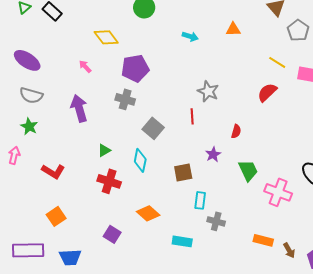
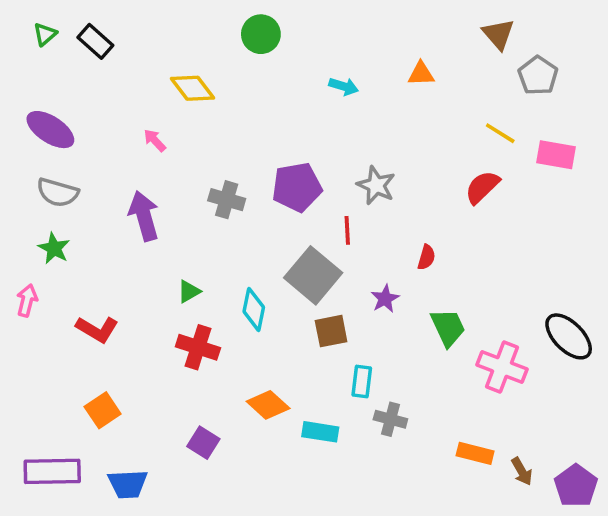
purple pentagon: (135, 68) -> (297, 187), moved
gray square: (153, 128) -> (313, 275), moved, size x1.4
cyan rectangle: (182, 241) -> (320, 432), moved

